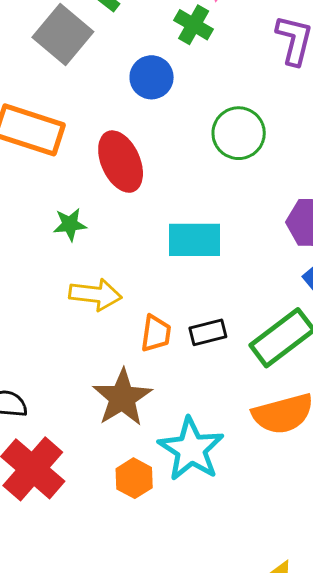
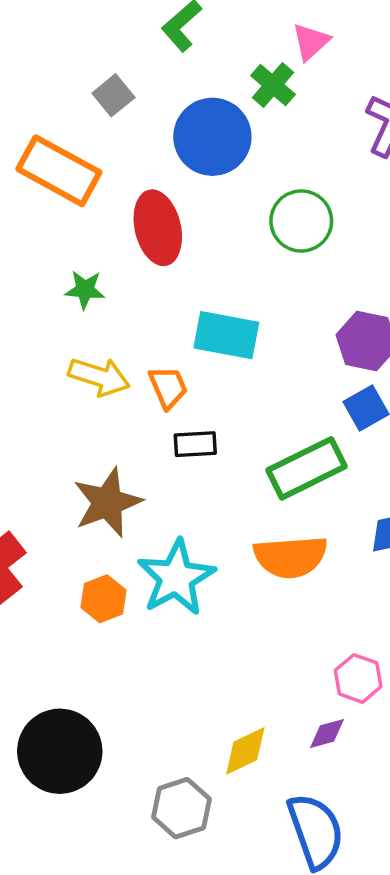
gray square: (63, 35) -> (113, 95), moved, size x0.6
blue circle: (152, 77) -> (212, 137), size x1.5
black rectangle: (208, 332) -> (195, 444), moved
orange trapezoid: (156, 333) -> (168, 387), moved, turned -42

